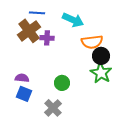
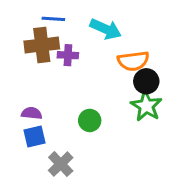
brown cross: (29, 31) -> (42, 45), turned 30
blue square: (24, 94) -> (35, 136), turned -35
gray cross: (53, 108) -> (61, 164), moved

